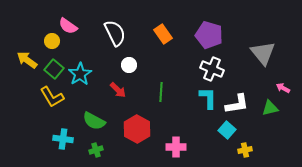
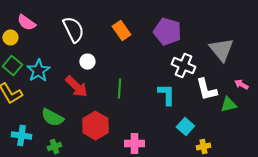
white cross: (212, 69) -> (183, 66), moved
red arrow: (118, 90) -> (76, 87), size x1.4
white L-shape: (237, 104) -> (206, 90), moved, turned 85

